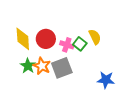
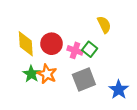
yellow semicircle: (95, 37) -> (104, 25), moved
gray square: (62, 68) -> (84, 79), moved
blue star: (106, 80) -> (119, 90), turned 30

